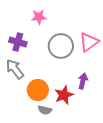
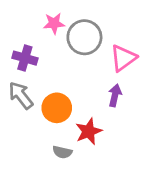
gray circle: (61, 46) -> (84, 37), moved
purple arrow: (83, 81) -> (115, 95), moved
orange circle: (38, 90) -> (57, 108), moved

